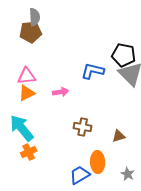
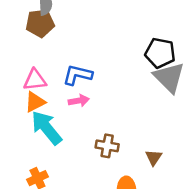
blue L-shape: (93, 71) -> (77, 75), moved
cyan arrow: (22, 128) -> (46, 128), moved
brown triangle: (119, 136) -> (154, 157), turned -40

